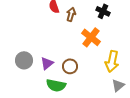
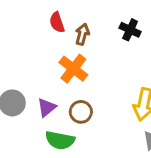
orange cross: (91, 37) -> (73, 69), moved

